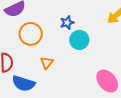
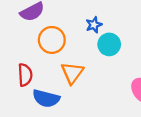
orange triangle: (47, 63) -> (72, 73), size x1.5

